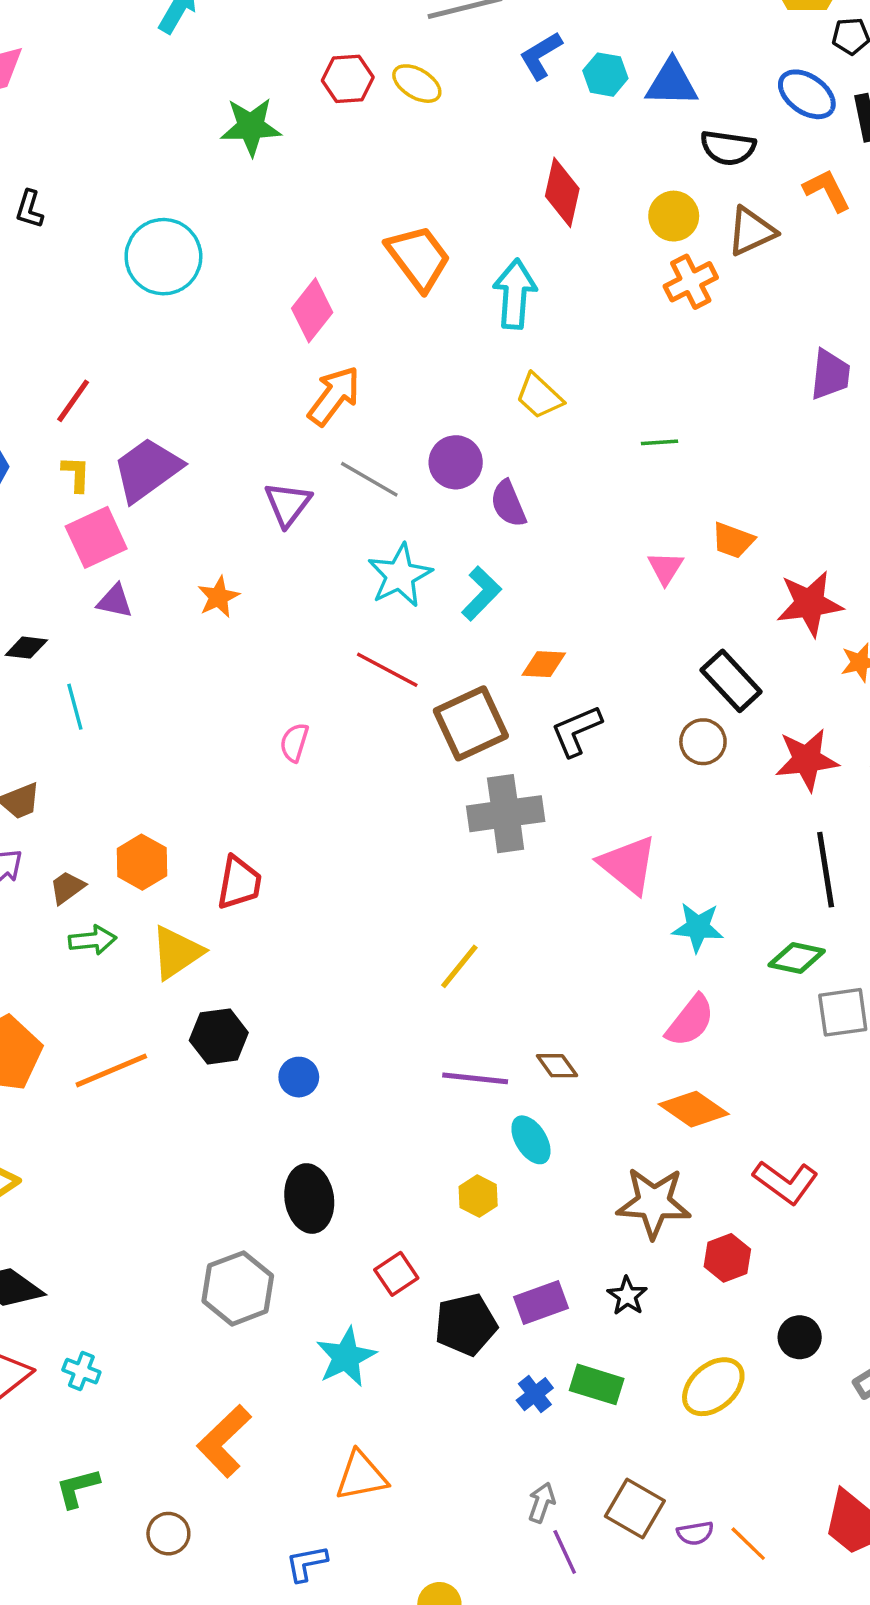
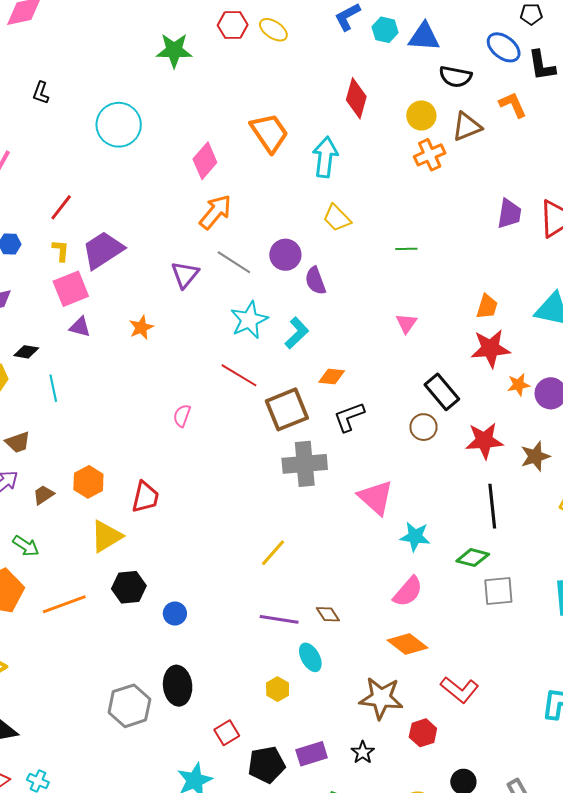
orange trapezoid: (733, 540) -> (487, 307), moved, turned -96
green arrow: (93, 940) -> (26, 546), moved, turned 36
gray hexagon: (238, 1288) -> (129, 706), moved

